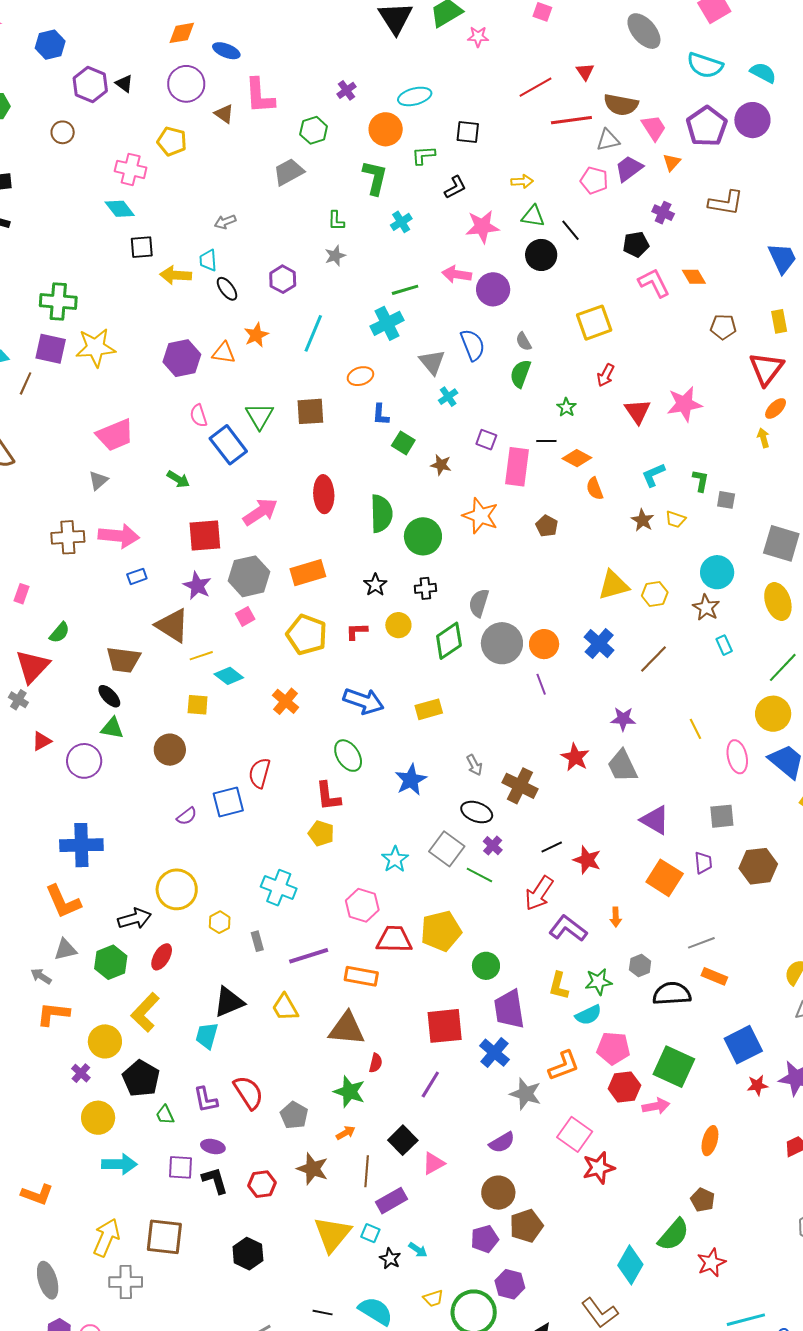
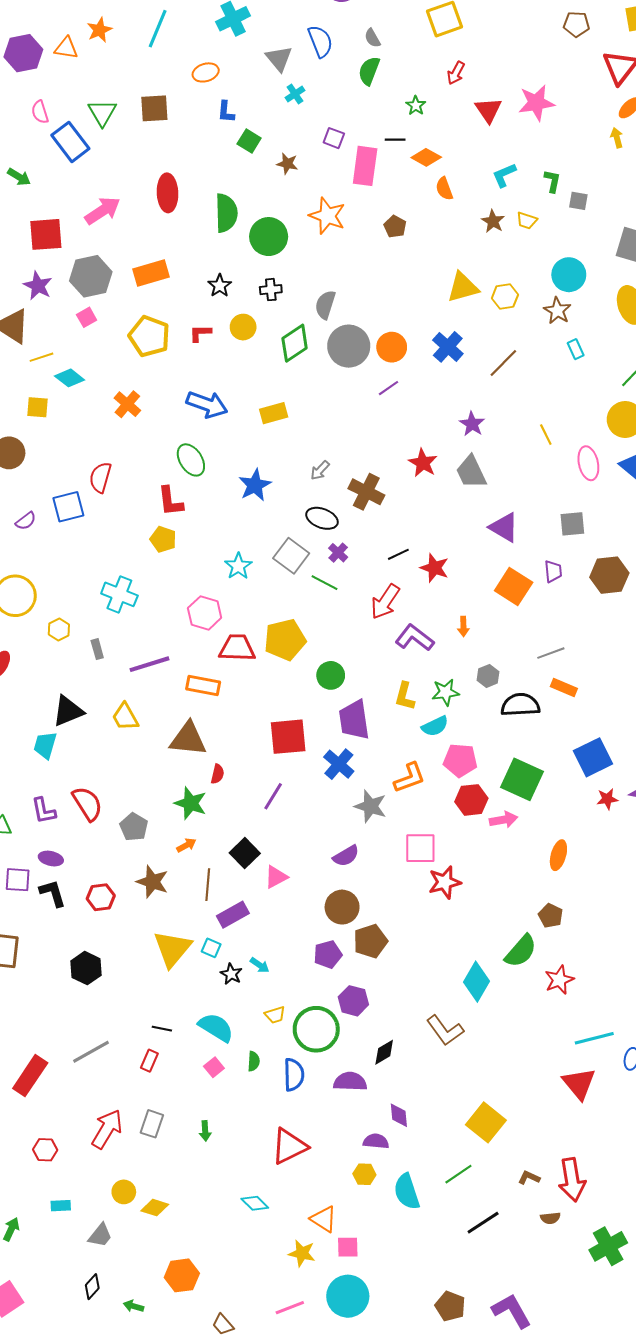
purple line: (541, 684) -> (389, 388), turned 75
purple star: (623, 719) -> (472, 424), turned 30
gray arrow: (474, 765) -> (320, 470), turned 70
pink square: (575, 1134) -> (420, 848), turned -36

